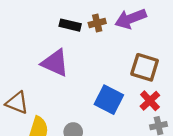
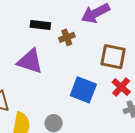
brown cross: (97, 23) -> (67, 37), moved

